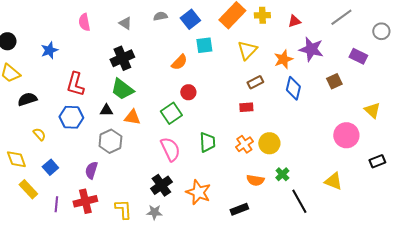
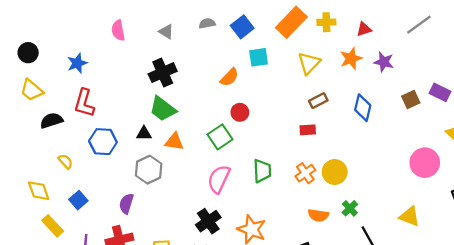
purple star: (311, 49) -> (384, 62), size x0.7
purple rectangle: (358, 56) -> (440, 92), moved
orange star: (283, 59) -> (351, 59), moved
red L-shape: (75, 84) -> (84, 103), moved
pink semicircle: (170, 149) -> (219, 179), turned -130

